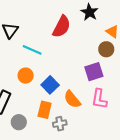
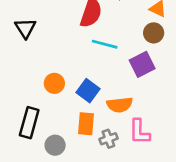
cyan line: (32, 50) -> (105, 44), moved
orange semicircle: (72, 99) -> (120, 105), turned -48
pink L-shape: (99, 99) -> (139, 132), moved

